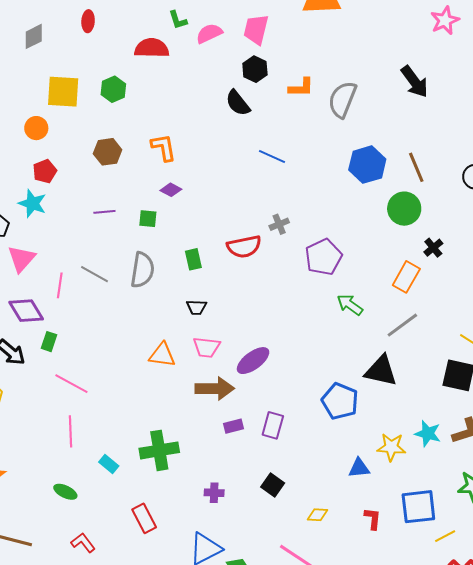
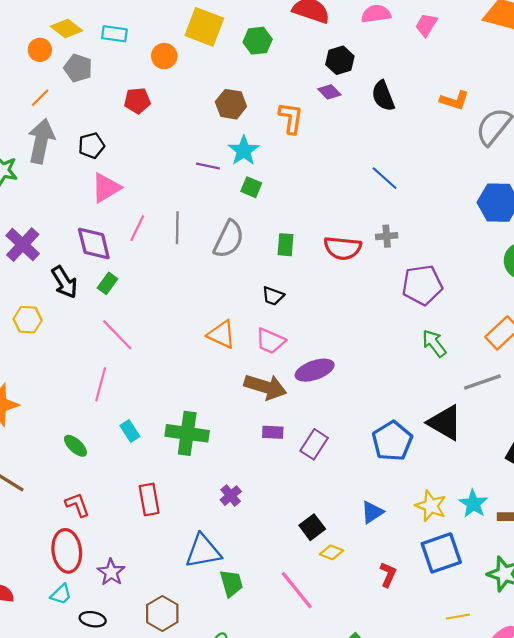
pink trapezoid: (256, 29) -> (426, 25), size x0.7
black hexagon: (255, 69) -> (340, 60), moved
blue line: (272, 157) -> (385, 178), moved
red pentagon: (45, 171) -> (137, 101), moved
purple diamond: (171, 190) -> (329, 92), moved
cyan star: (32, 203) -> (244, 151), moved
gray line: (94, 274) -> (177, 228), turned 44
blue triangle: (359, 468) -> (372, 512), moved, turned -45
black square: (273, 485) -> (312, 527), moved
purple cross: (214, 493) -> (231, 496), turned 30
blue square: (418, 507) -> (441, 553), moved, turned -30

